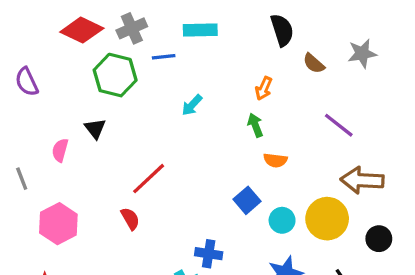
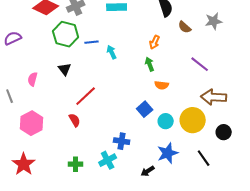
blue line: (164, 57) -> (92, 42), moved
purple semicircle: (27, 82) -> (13, 38), turned 90
cyan arrow: (192, 105) -> (112, 52), turned 112
black triangle: (95, 129) -> (65, 69), moved

